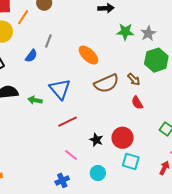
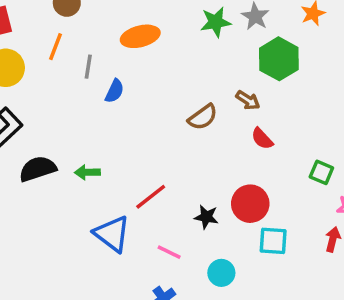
orange line: (23, 17) -> (55, 47), moved
orange ellipse: (88, 55) -> (140, 36), moved, turned -45
blue semicircle: (31, 56) -> (115, 91), moved
brown semicircle: (106, 83) -> (203, 117), size x0.7
blue triangle: (60, 89) -> (112, 234), moved

